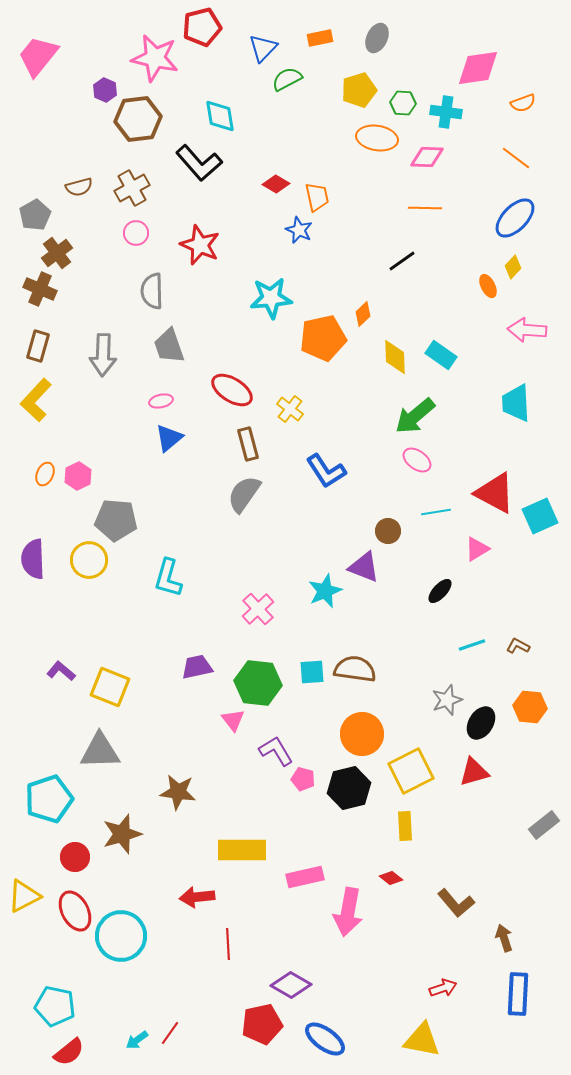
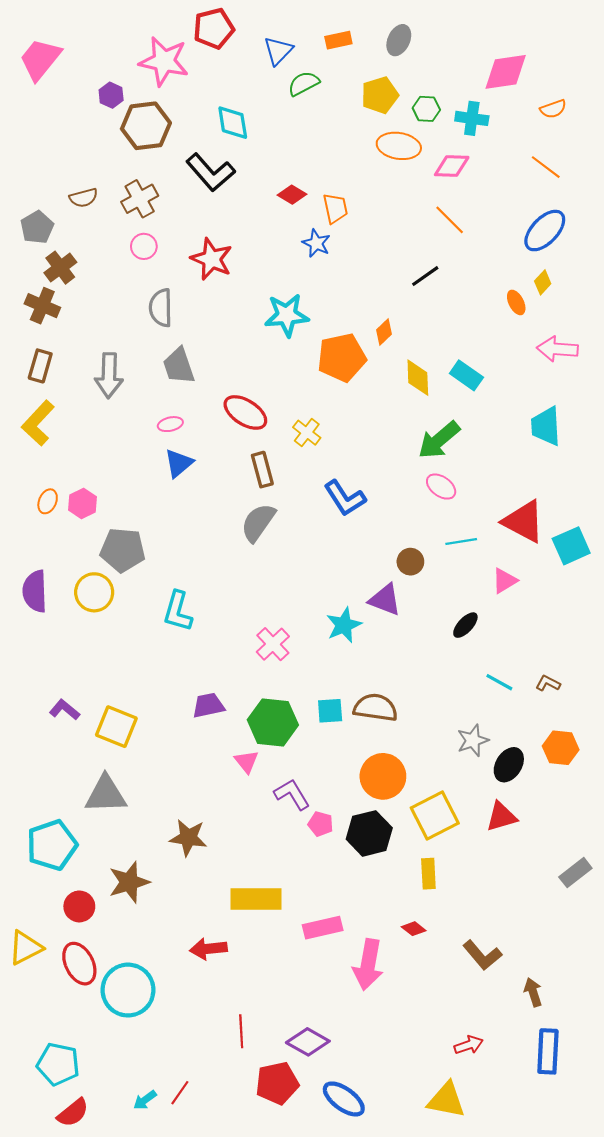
orange line: (425, 208) -> (450, 220), turned 44
cyan line: (472, 645) -> (499, 682), turned 48
red line: (228, 944) -> (241, 1031), moved

